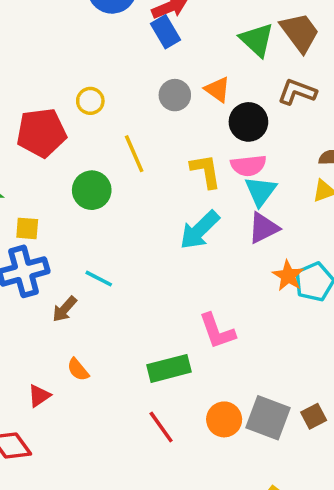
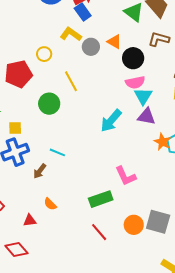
yellow L-shape: (206, 171) -> (71, 34), moved, turned -40
purple triangle: (263, 228) -> (146, 116), turned 42
red triangle: (39, 396) -> (30, 220), turned 32

